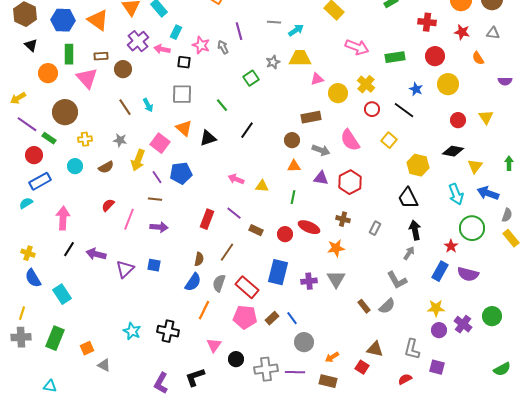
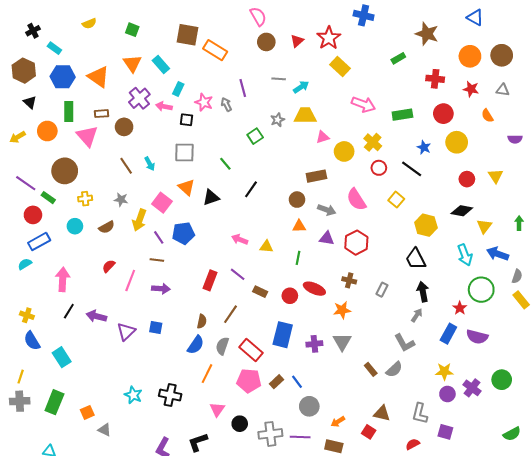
yellow arrow: (18, 98) -> (18, 137), moved

